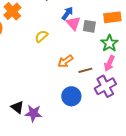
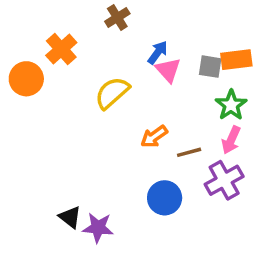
gray square: (89, 26) -> (210, 67), moved
yellow semicircle: (41, 36) -> (112, 93), size x1.5

